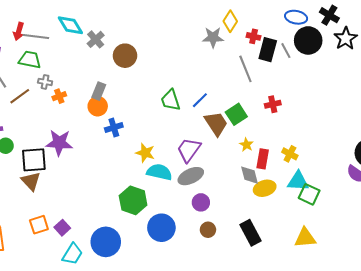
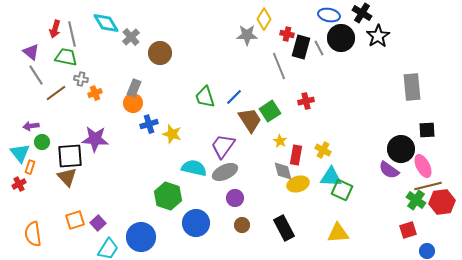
gray line: (36, 36) -> (72, 34), turned 70
yellow star: (145, 153) -> (172, 134), moved

